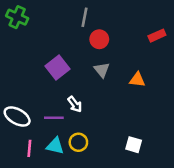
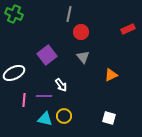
orange triangle: (137, 80) -> (111, 75), moved, turned -32
white ellipse: (17, 117) -> (14, 73), moved, turned -55
pink line: (29, 148) -> (24, 100), moved

